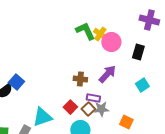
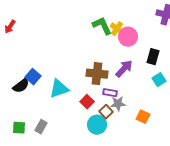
black rectangle: (138, 52) -> (153, 57), moved
brown cross: (80, 79) -> (97, 74), size x1.5
brown square: (88, 109) -> (106, 112), moved
cyan triangle: (42, 117) -> (59, 89), moved

